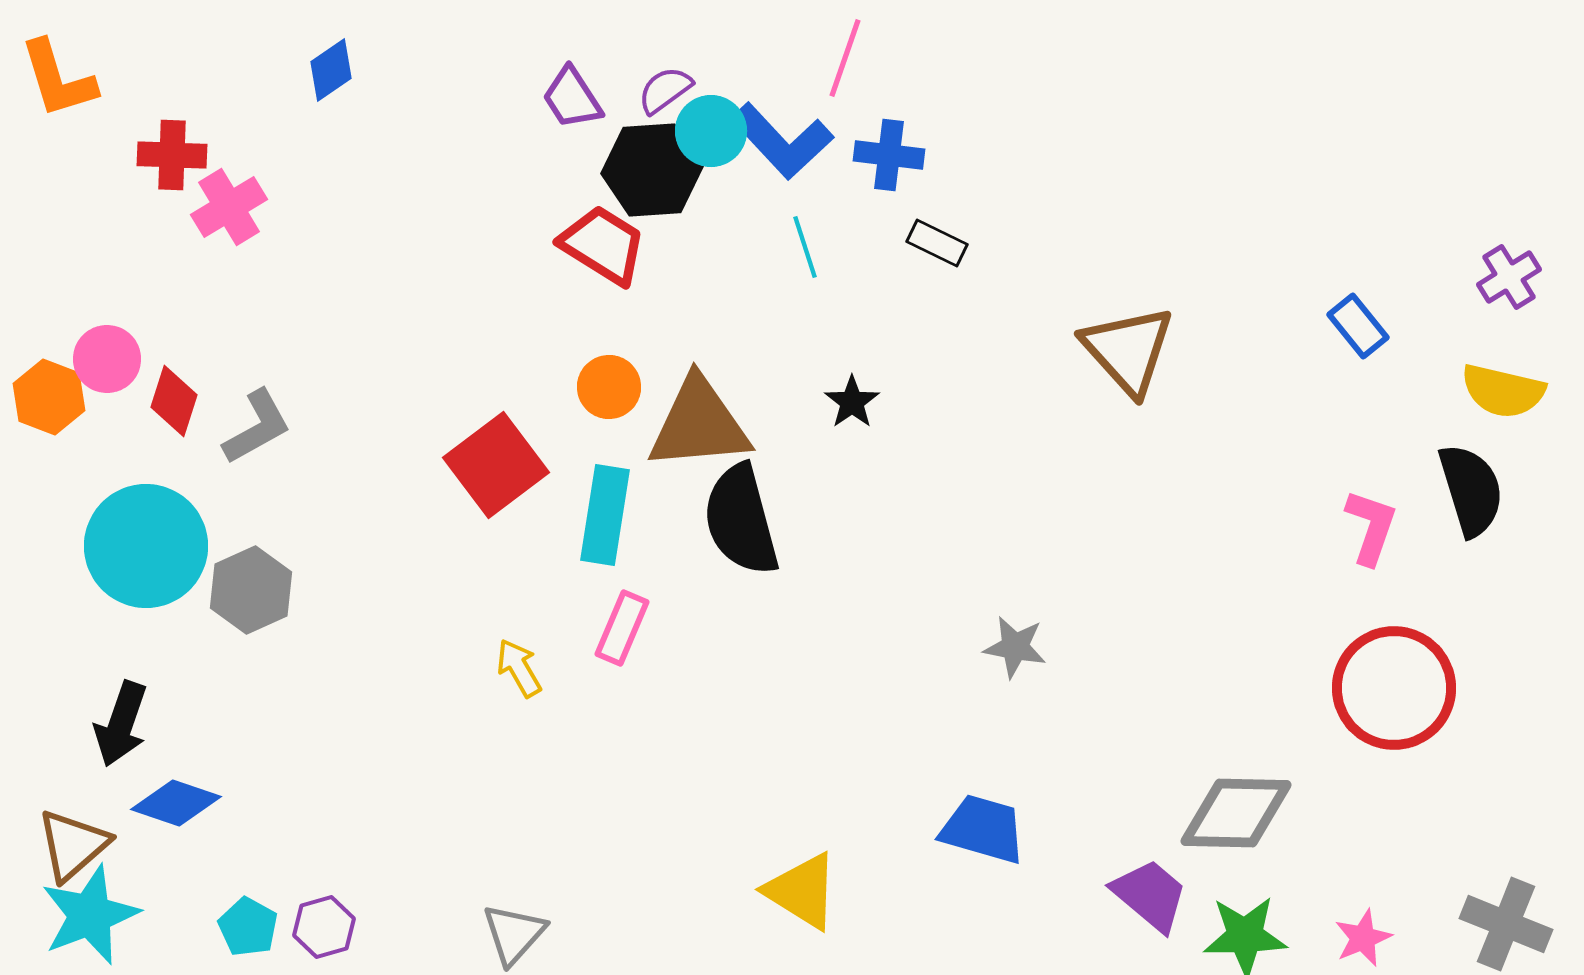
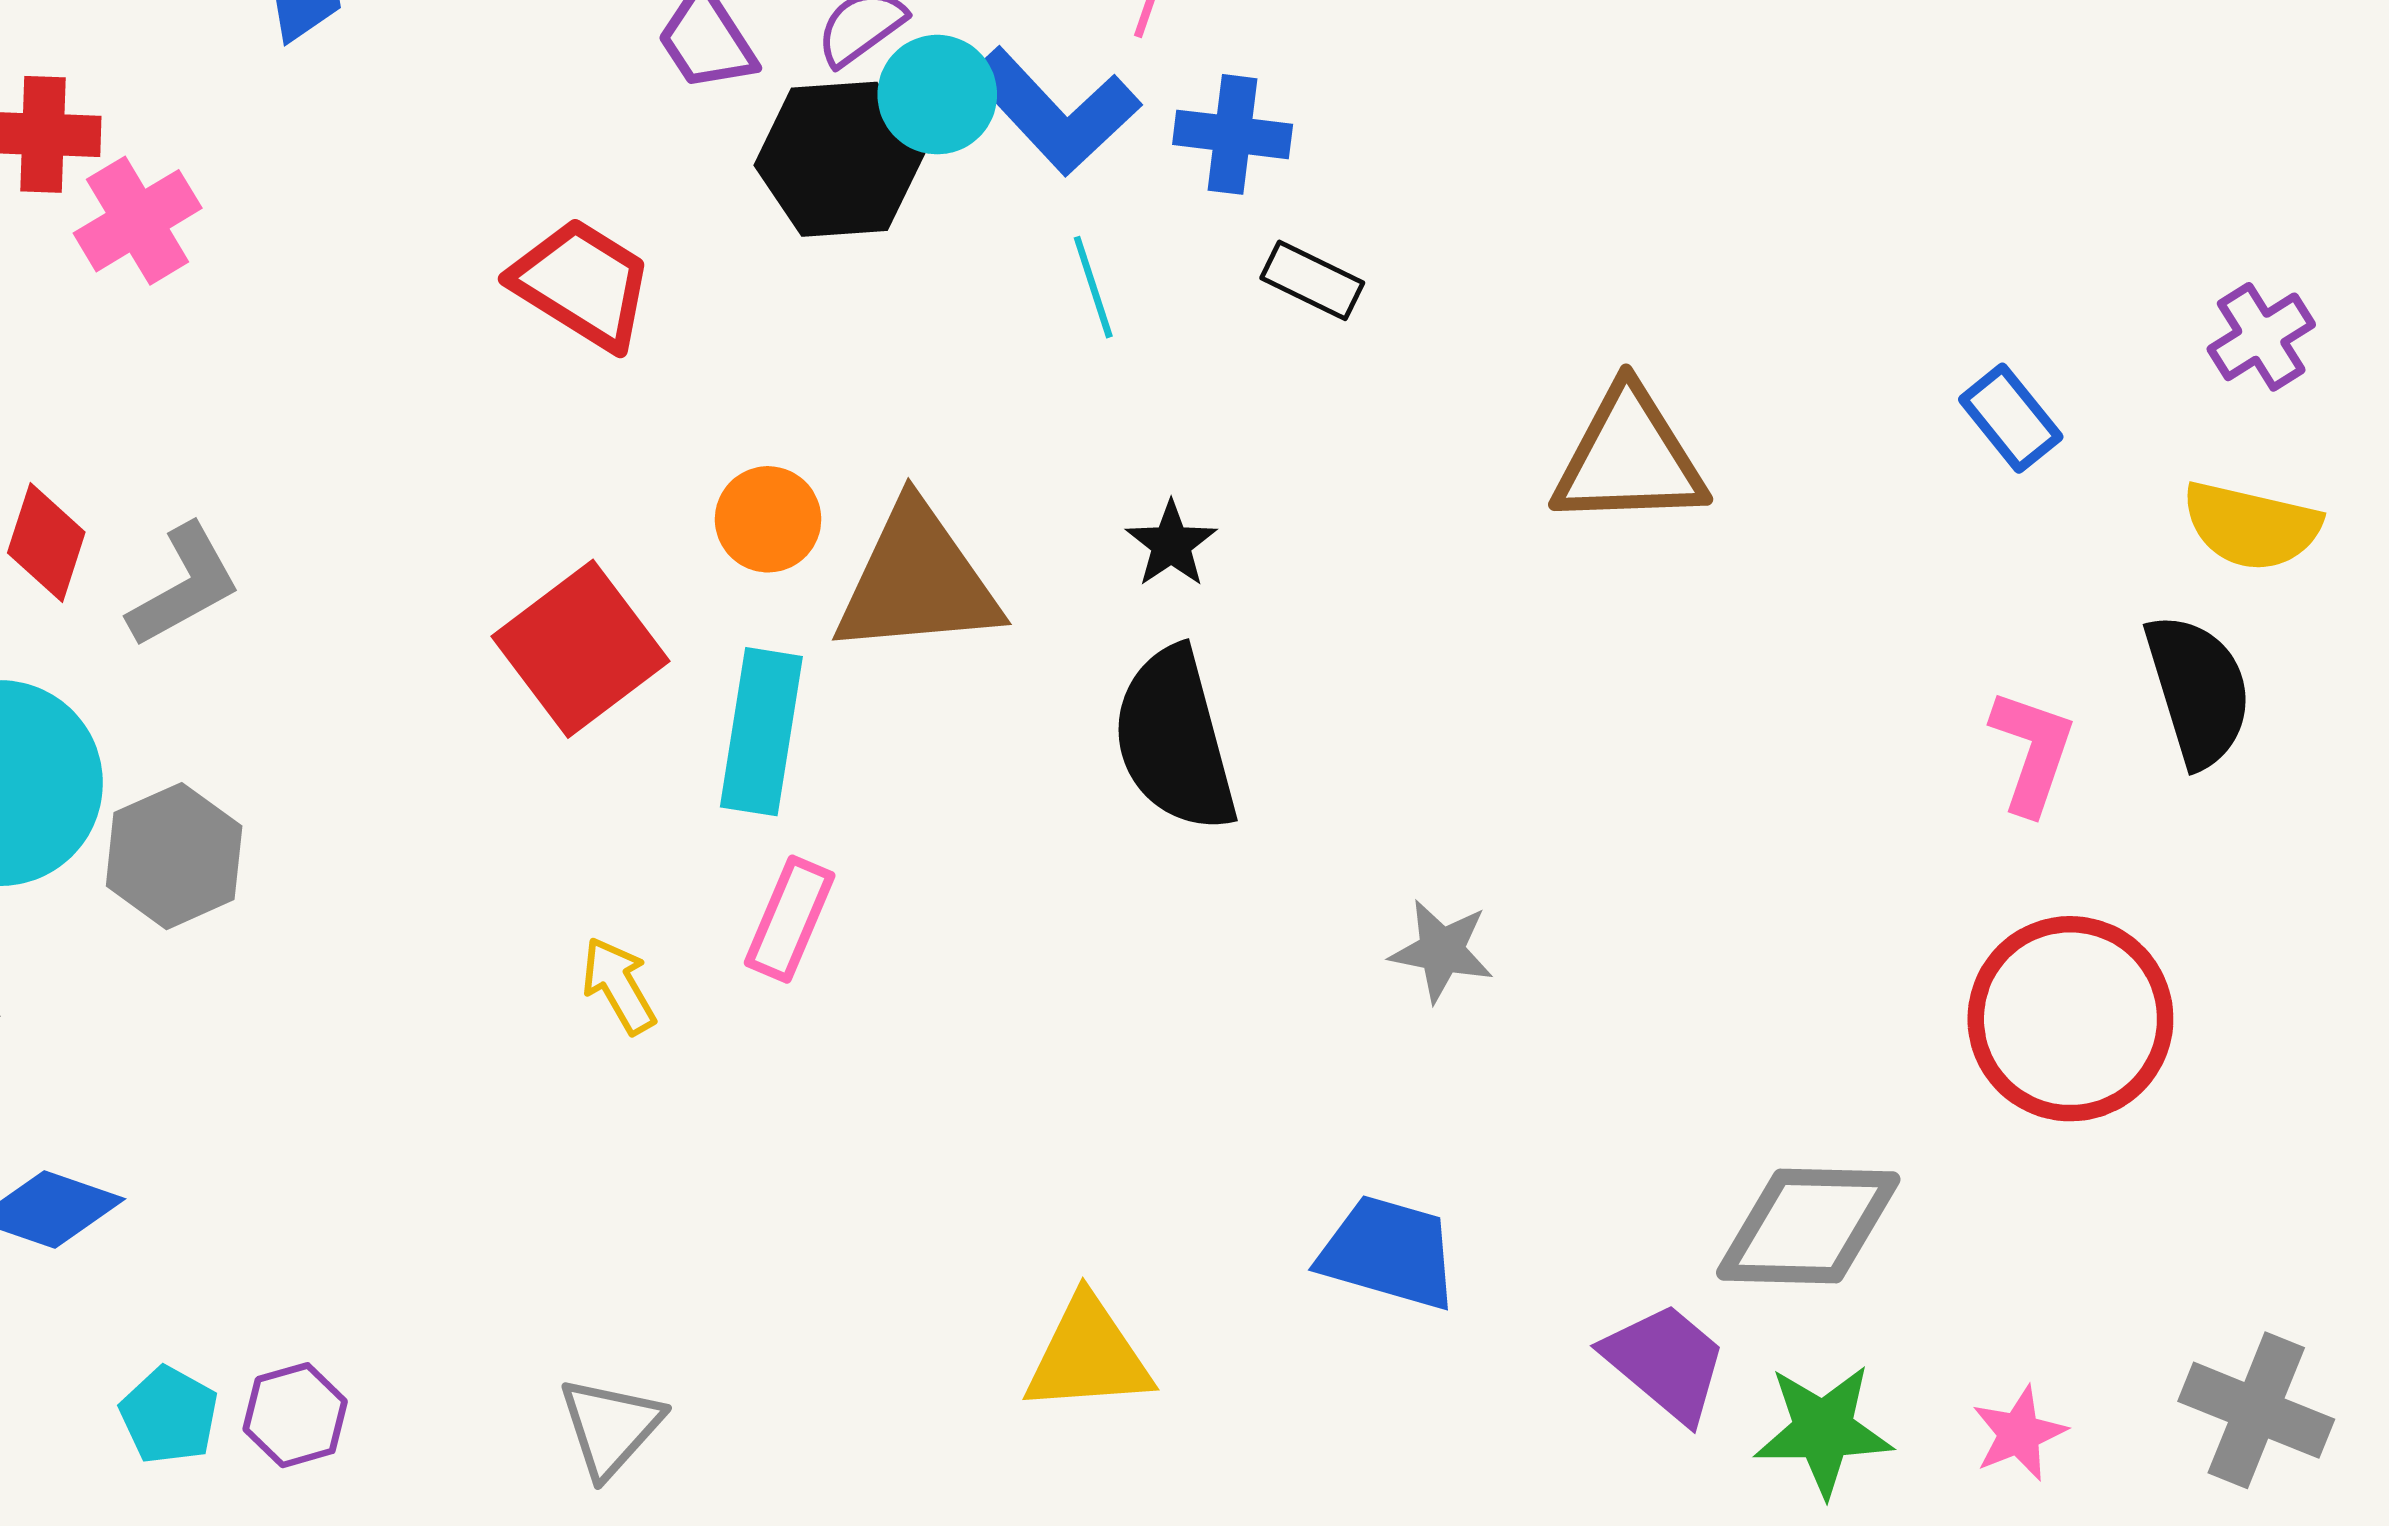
red trapezoid: (603, 245) -> (582, 284), moved
brown triangle: (1128, 350) -> (1629, 458), turned -50
black semicircle: (741, 520) -> (1175, 740), moved
yellow triangle: (802, 891) -> (1088, 1355), turned -36

